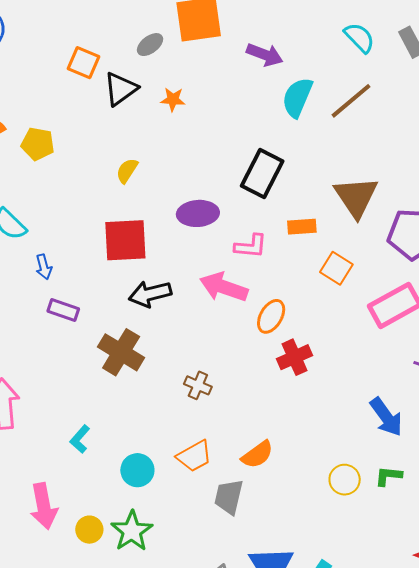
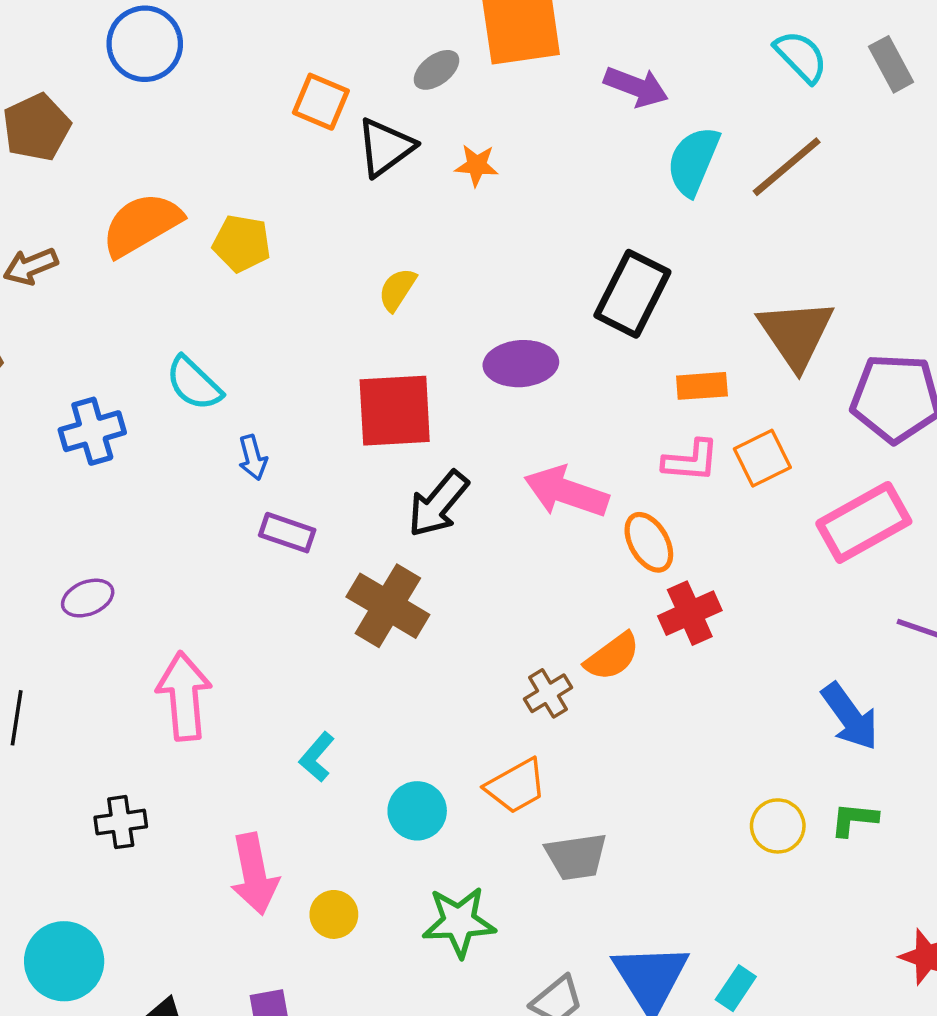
pink L-shape: (251, 246) -> (691, 461), moved
orange square: (336, 268) -> (762, 458), turned 32
black arrow: (150, 294) -> (438, 504), turned -36
orange ellipse: (271, 316) -> (649, 542), turned -60
brown cross: (198, 385) -> (548, 693), moved, turned 36
orange semicircle: (257, 455) -> (612, 657), moved
gray trapezoid: (229, 497) -> (576, 857), turned -111
green star: (132, 531) -> (459, 922), moved, turned 30

